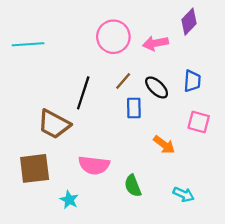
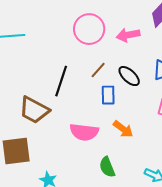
orange arrow: (164, 145) -> (123, 129), moved
pink semicircle: (94, 165) -> (84, 132), moved

